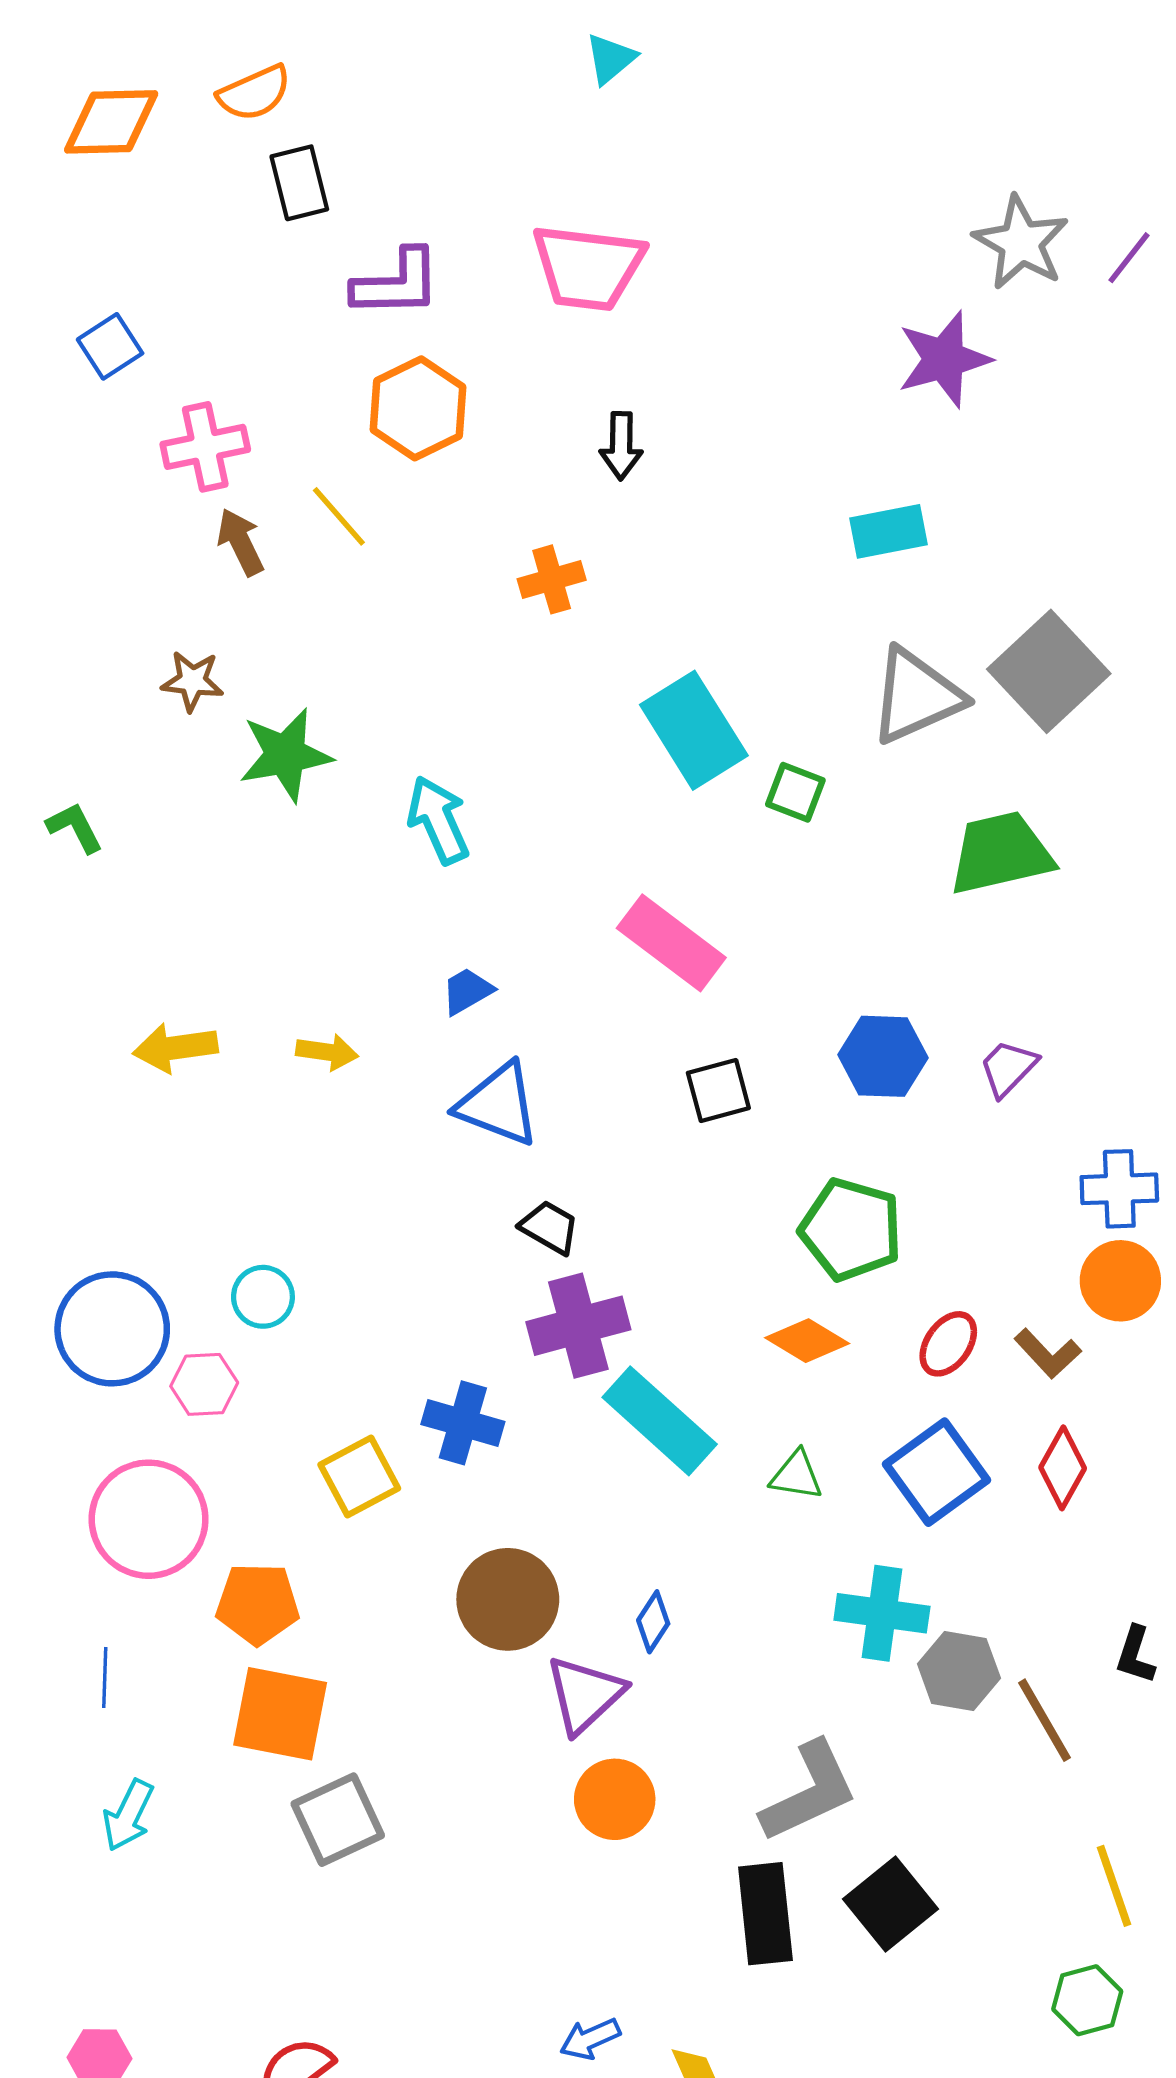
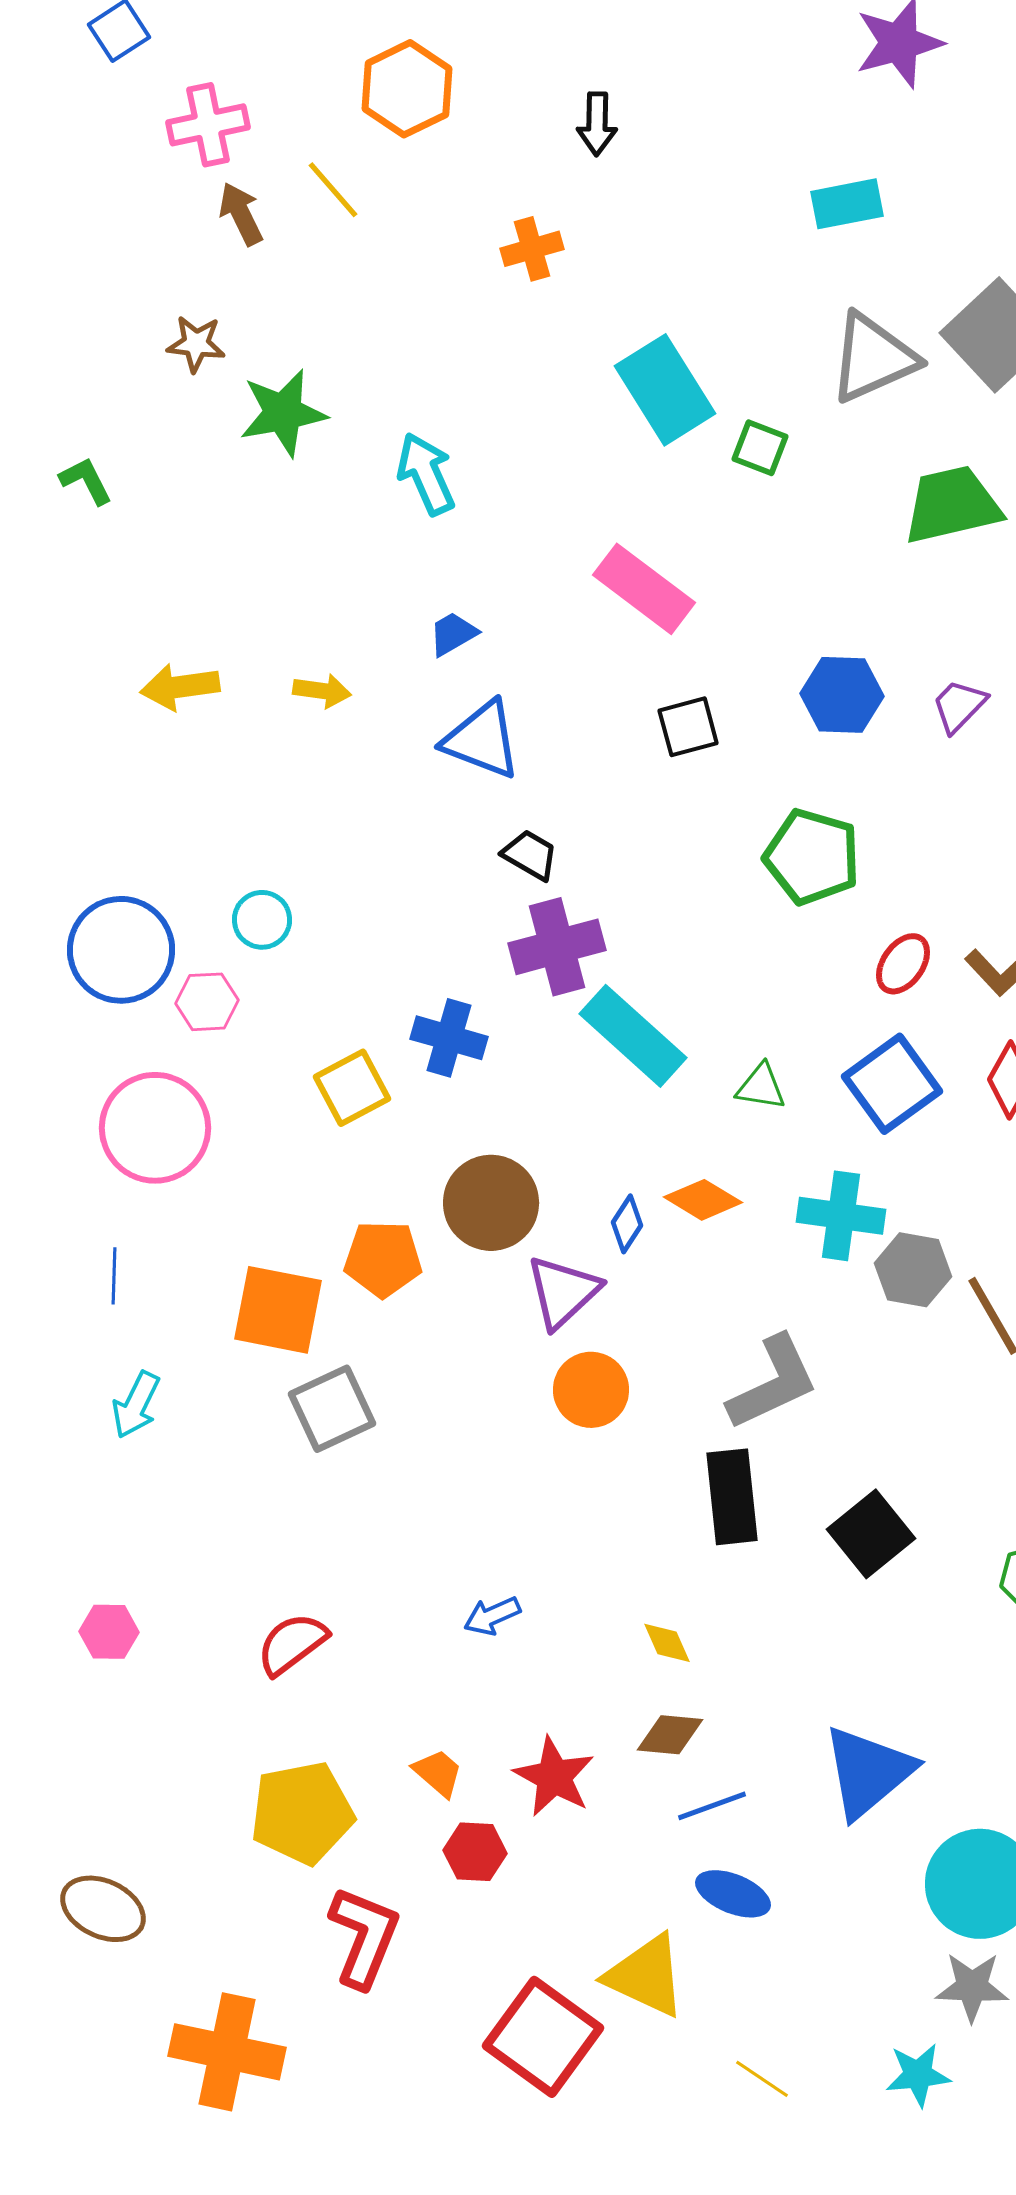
orange diamond: (807, 1341) -> (703, 1200), moved
orange pentagon: (258, 1604) -> (383, 1259), moved
black square: (891, 1904) -> (871, 1534), moved
blue arrow: (590, 2039) -> (492, 1616), moved

